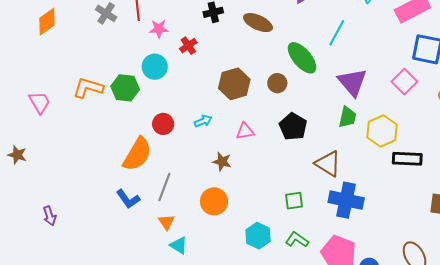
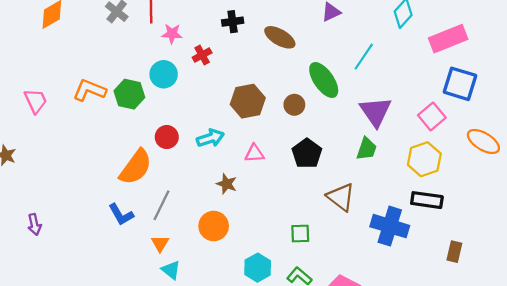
cyan arrow: (203, 121) -> (210, 138), size x1.4
yellow hexagon: (382, 131) -> (424, 159), moved
blue cross: (346, 200) -> (390, 226), moved

